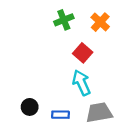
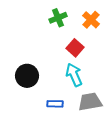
black circle: (30, 107) -> (27, 76), moved, size x1.5

